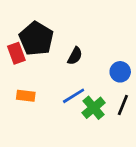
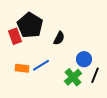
blue circle: (120, 72) -> (84, 59), moved
blue line: (74, 96) -> (41, 65), moved

